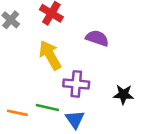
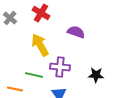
green line: (47, 108) -> (34, 75), moved

